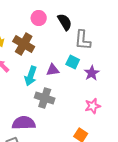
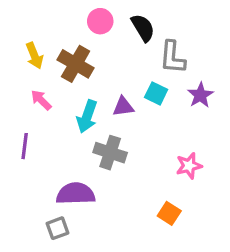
purple star: (92, 73) -> (200, 95), moved

